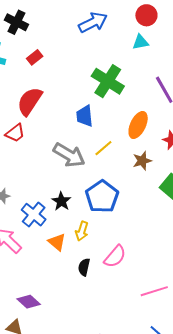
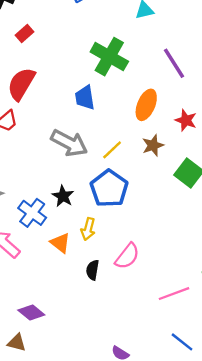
yellow line: (103, 148) -> (112, 150), moved

